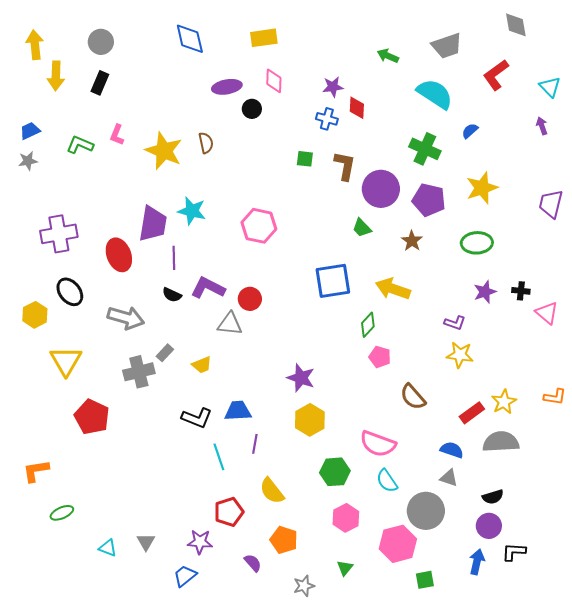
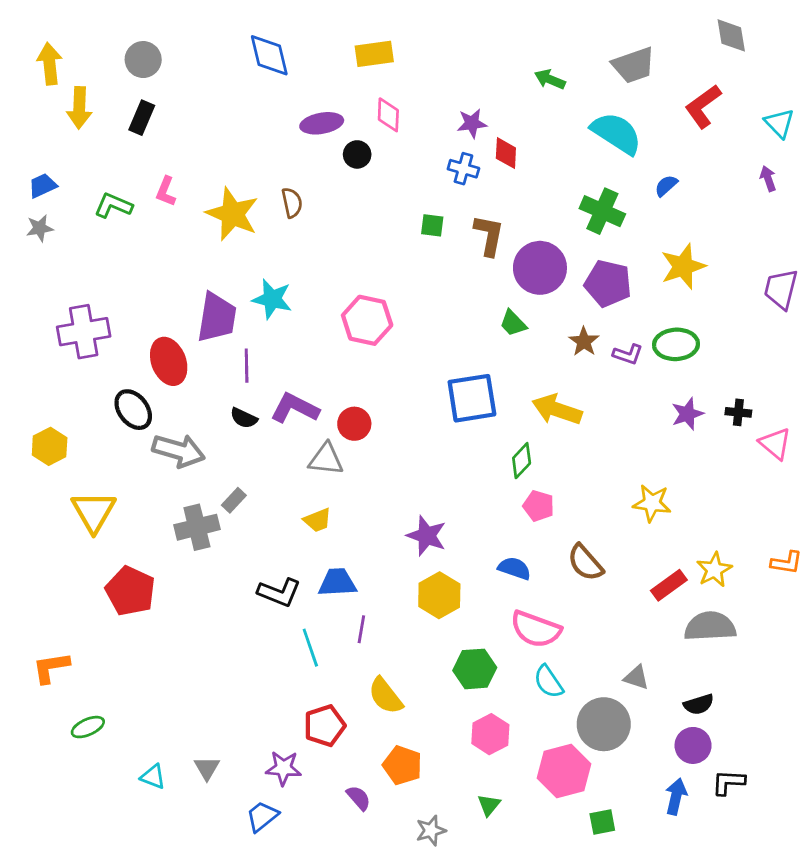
black ellipse: (70, 292) -> (133, 410), moved
purple L-shape: (455, 323) -> (628, 354), moved
yellow trapezoid: (202, 365) -> (317, 520), moved
blue semicircle: (452, 450) -> (514, 568), moved

